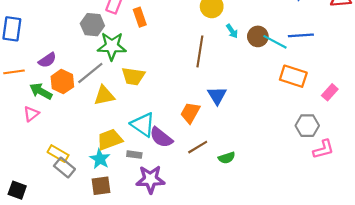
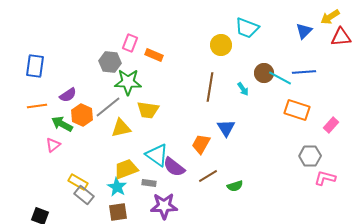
orange rectangle: (140, 17) -> (154, 55), turned -48
cyan arrow: (232, 31) -> (243, 89), moved
pink L-shape: (323, 149) -> (325, 178), turned -150

